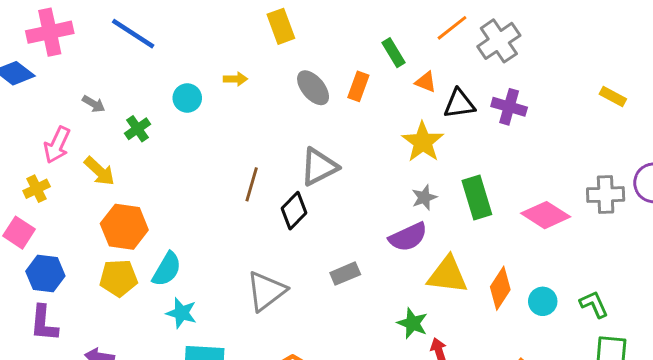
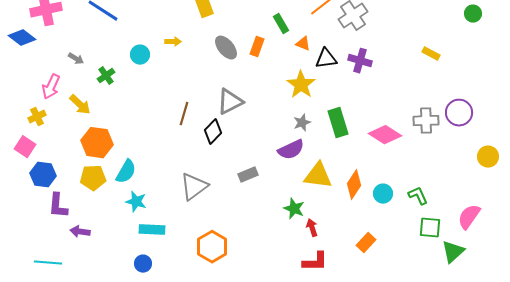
purple L-shape: (44, 323) -> (58, 206), moved

